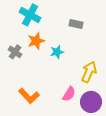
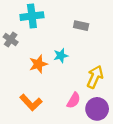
cyan cross: (30, 15) -> (32, 16), turned -35
orange star: (36, 41) -> (38, 64), moved
gray cross: (15, 52) -> (11, 40), moved

